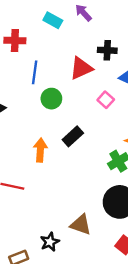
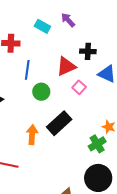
pink square: (106, 100) -> (79, 87), moved
black rectangle: (73, 136) -> (59, 123), size x1.4

